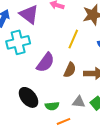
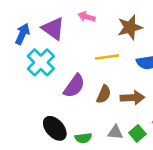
yellow line: (73, 39) -> (107, 57), turned 60
cyan cross: (18, 42) -> (41, 62), turned -30

